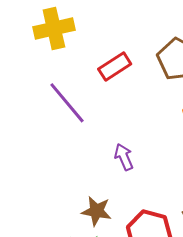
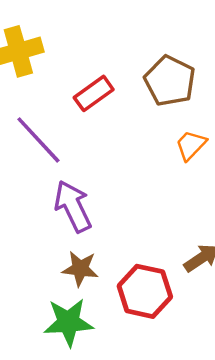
purple arrow: (124, 157) -> (73, 206), moved, size x1.6

